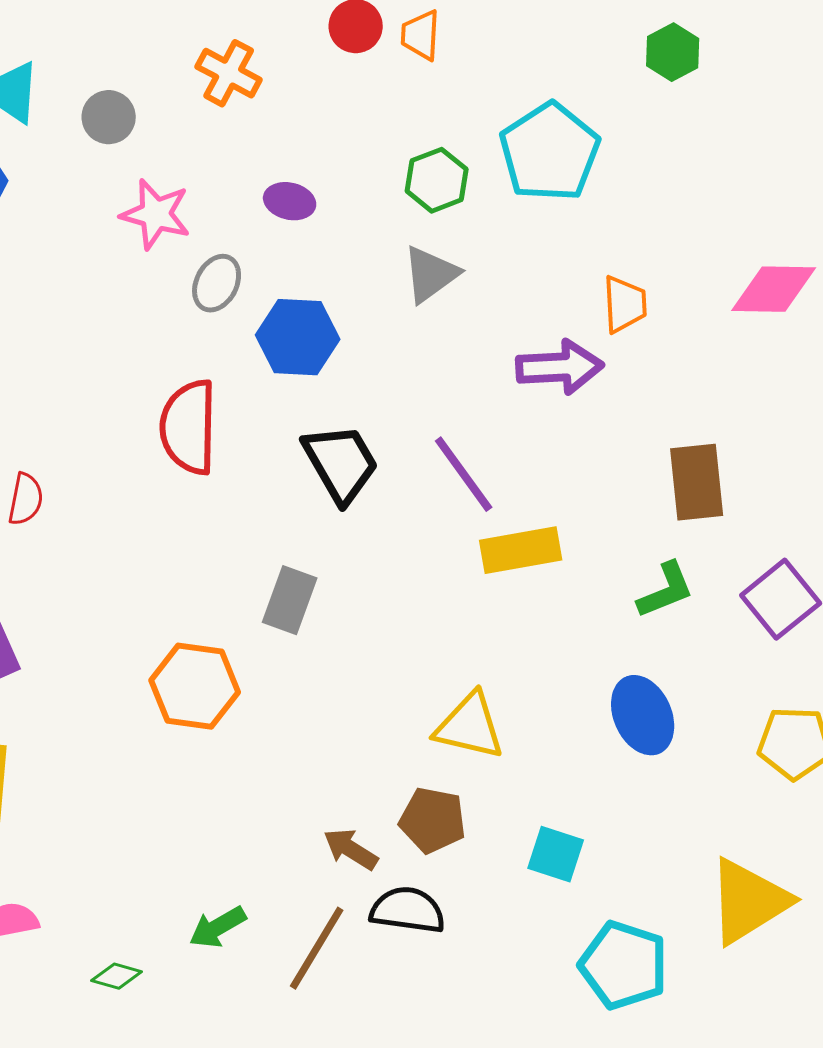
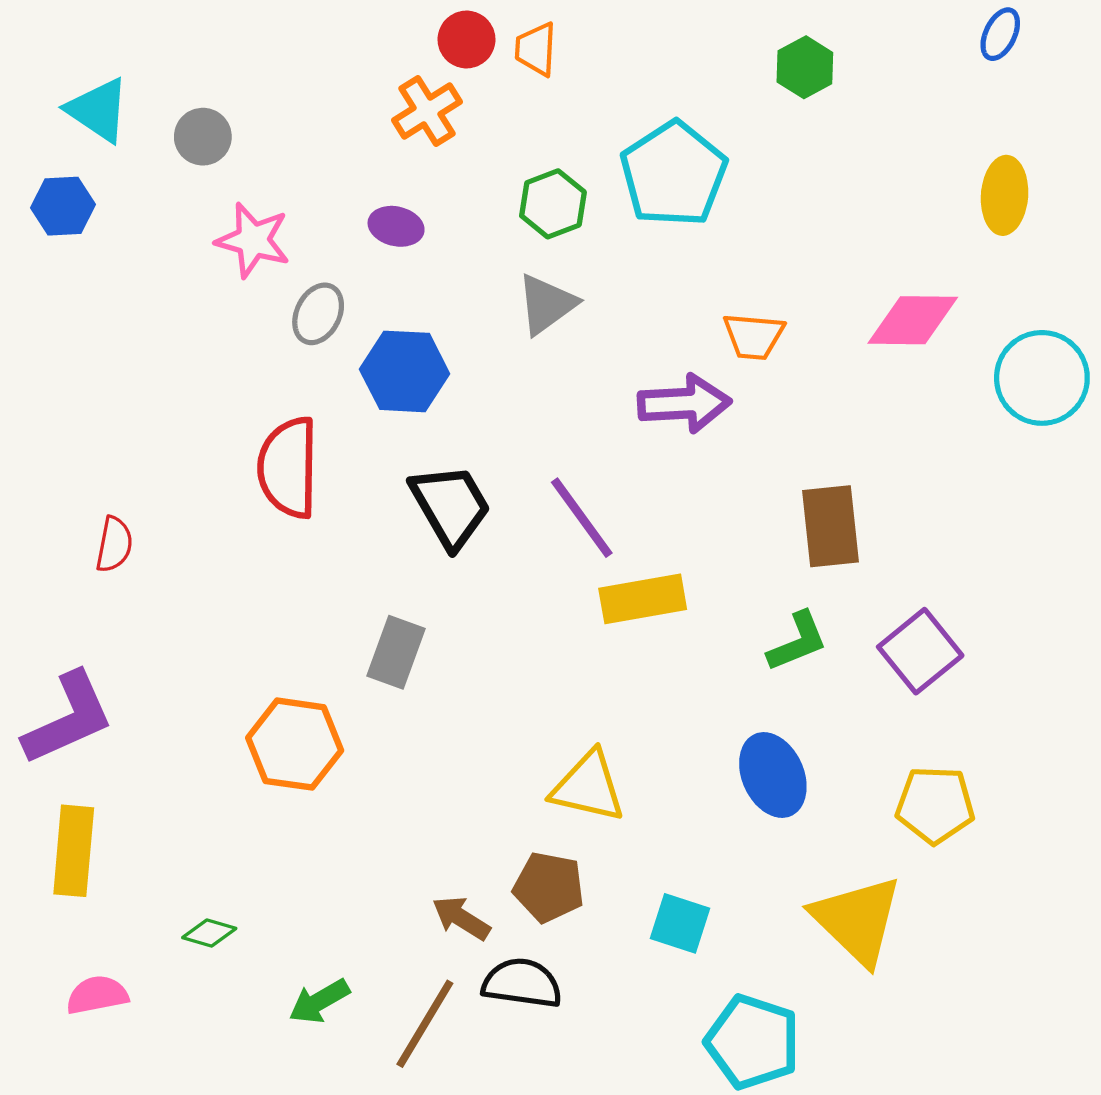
orange cross: (229, 73) -> (427, 111), moved, turned 30
orange trapezoid: (625, 304) -> (754, 336), turned 98
yellow triangle: (749, 901) -> (857, 920), moved, turned -44
green diamond: (117, 976) -> (209, 933), moved

